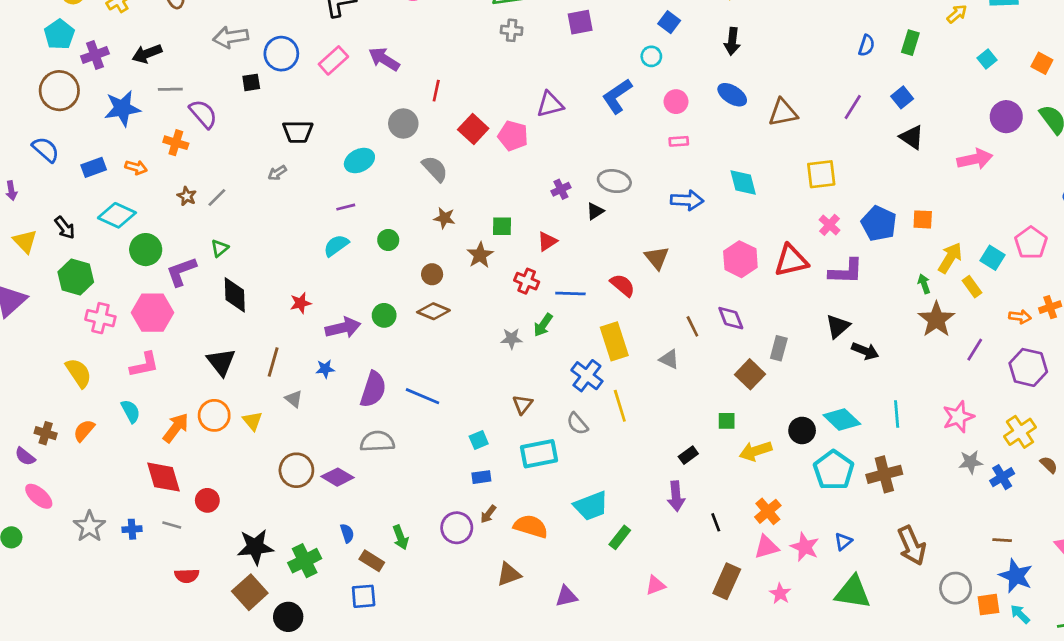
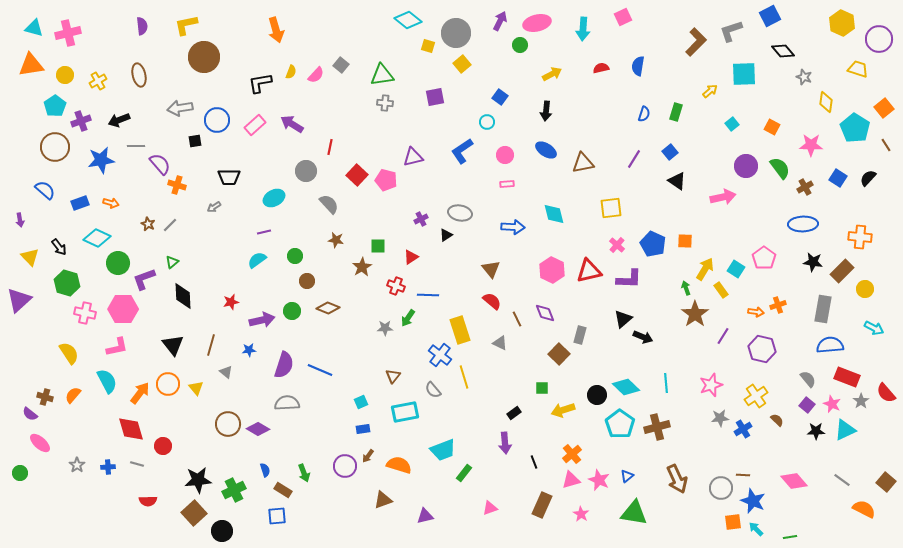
orange cross: (176, 143) -> (177, 185), moved
brown circle: (432, 274) -> (307, 281), moved
red semicircle: (623, 285) -> (492, 301), moved
cyan semicircle: (131, 411) -> (107, 381), size x1.4
gray star: (89, 526) -> (77, 465), size x0.7
gray circle: (956, 588) -> (721, 488), moved

